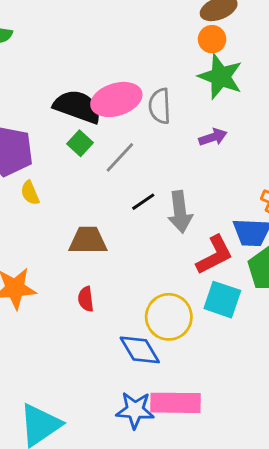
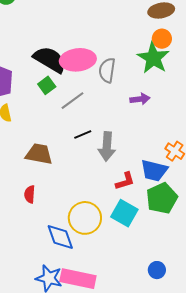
orange circle: (212, 39) -> (162, 39), moved
red L-shape: (215, 255) -> (125, 181), size x0.7

